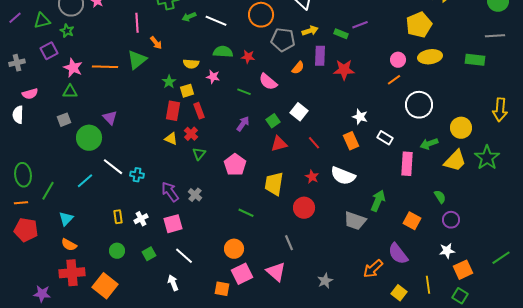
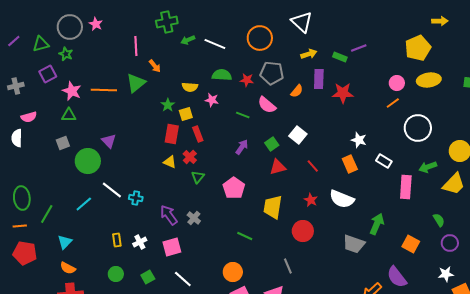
gray pentagon: (283, 40) -> (272, 73), moved

